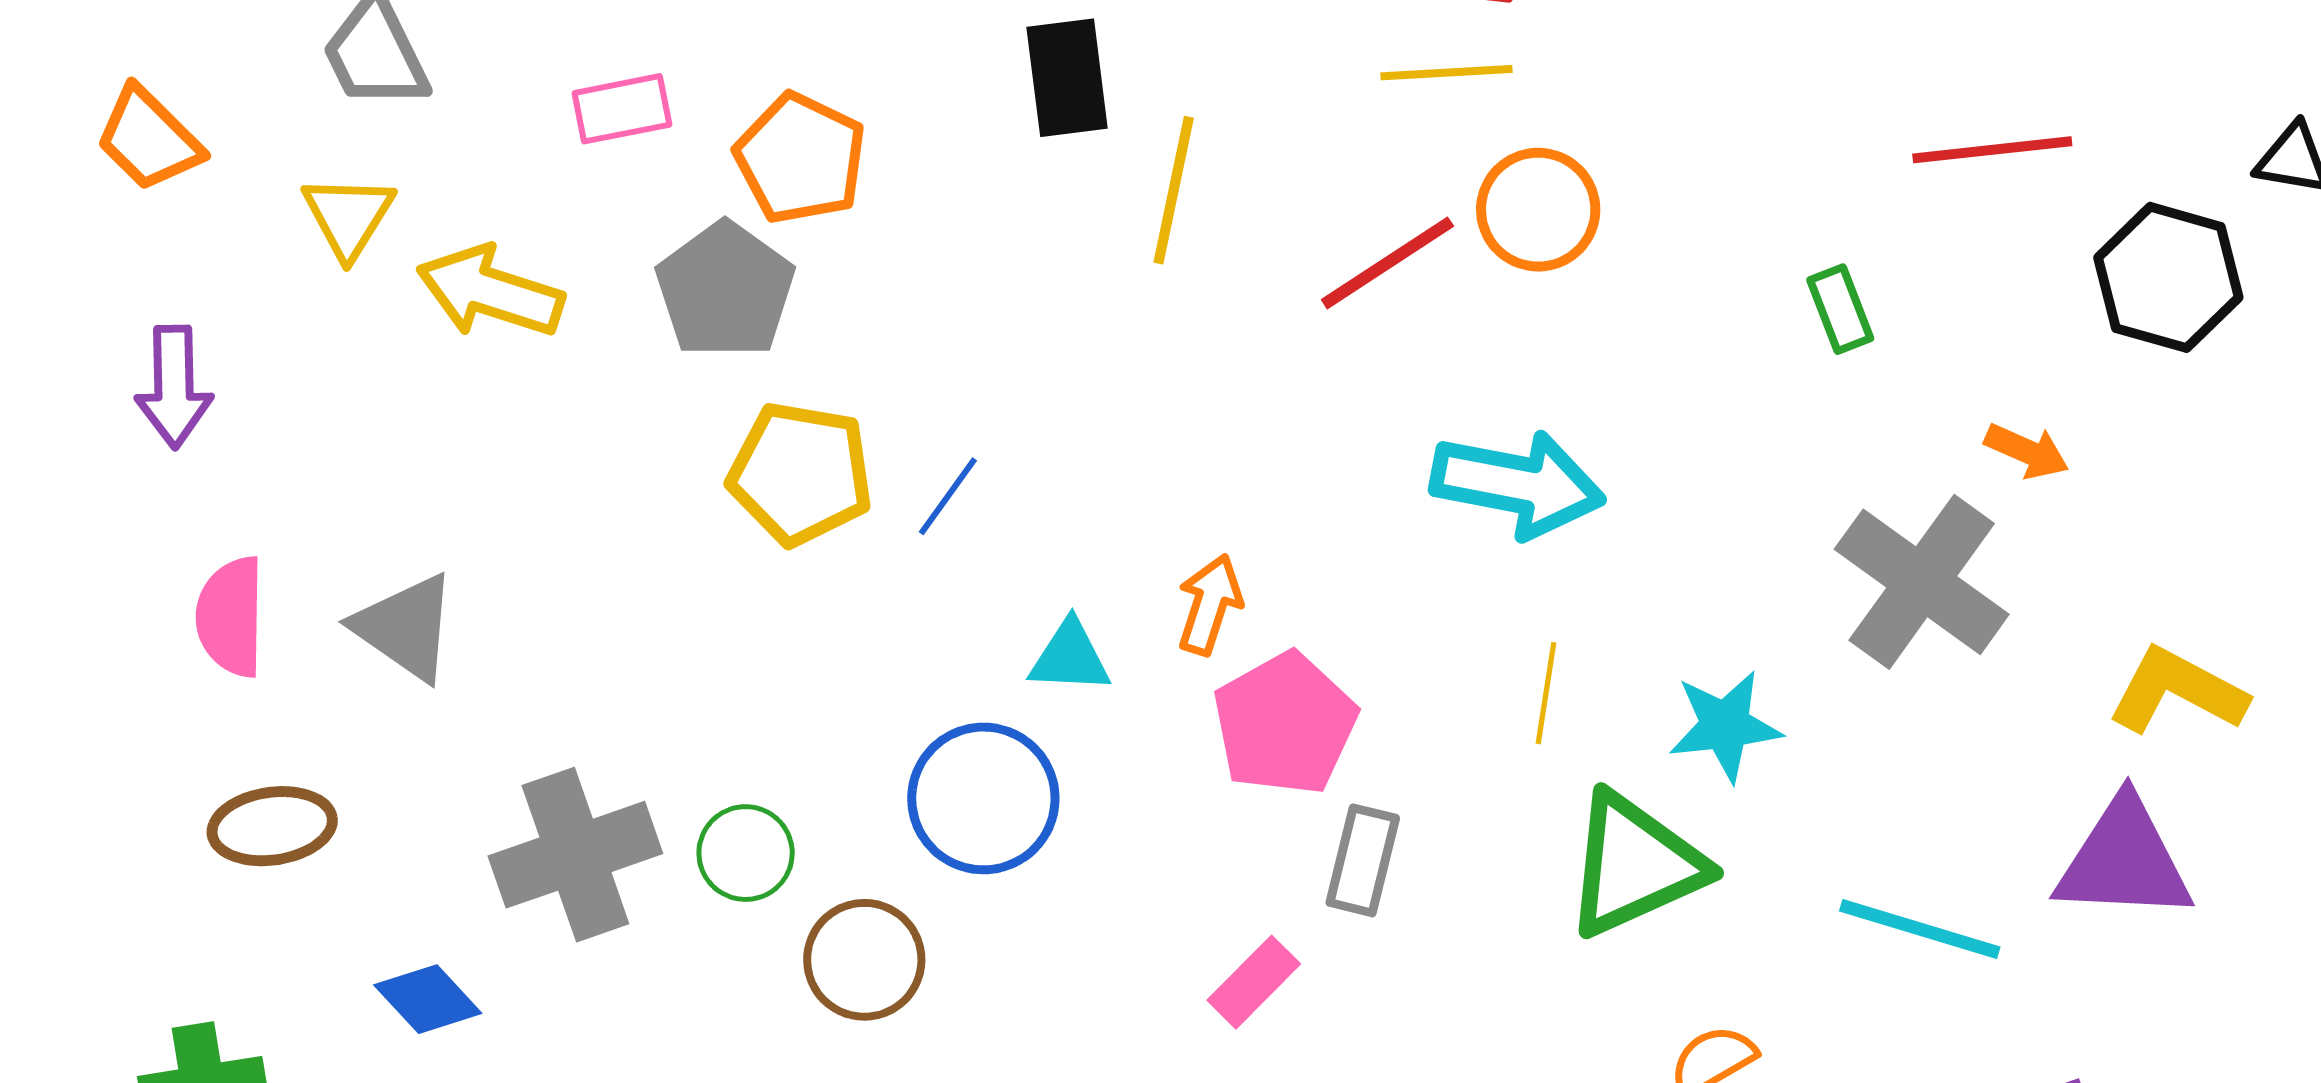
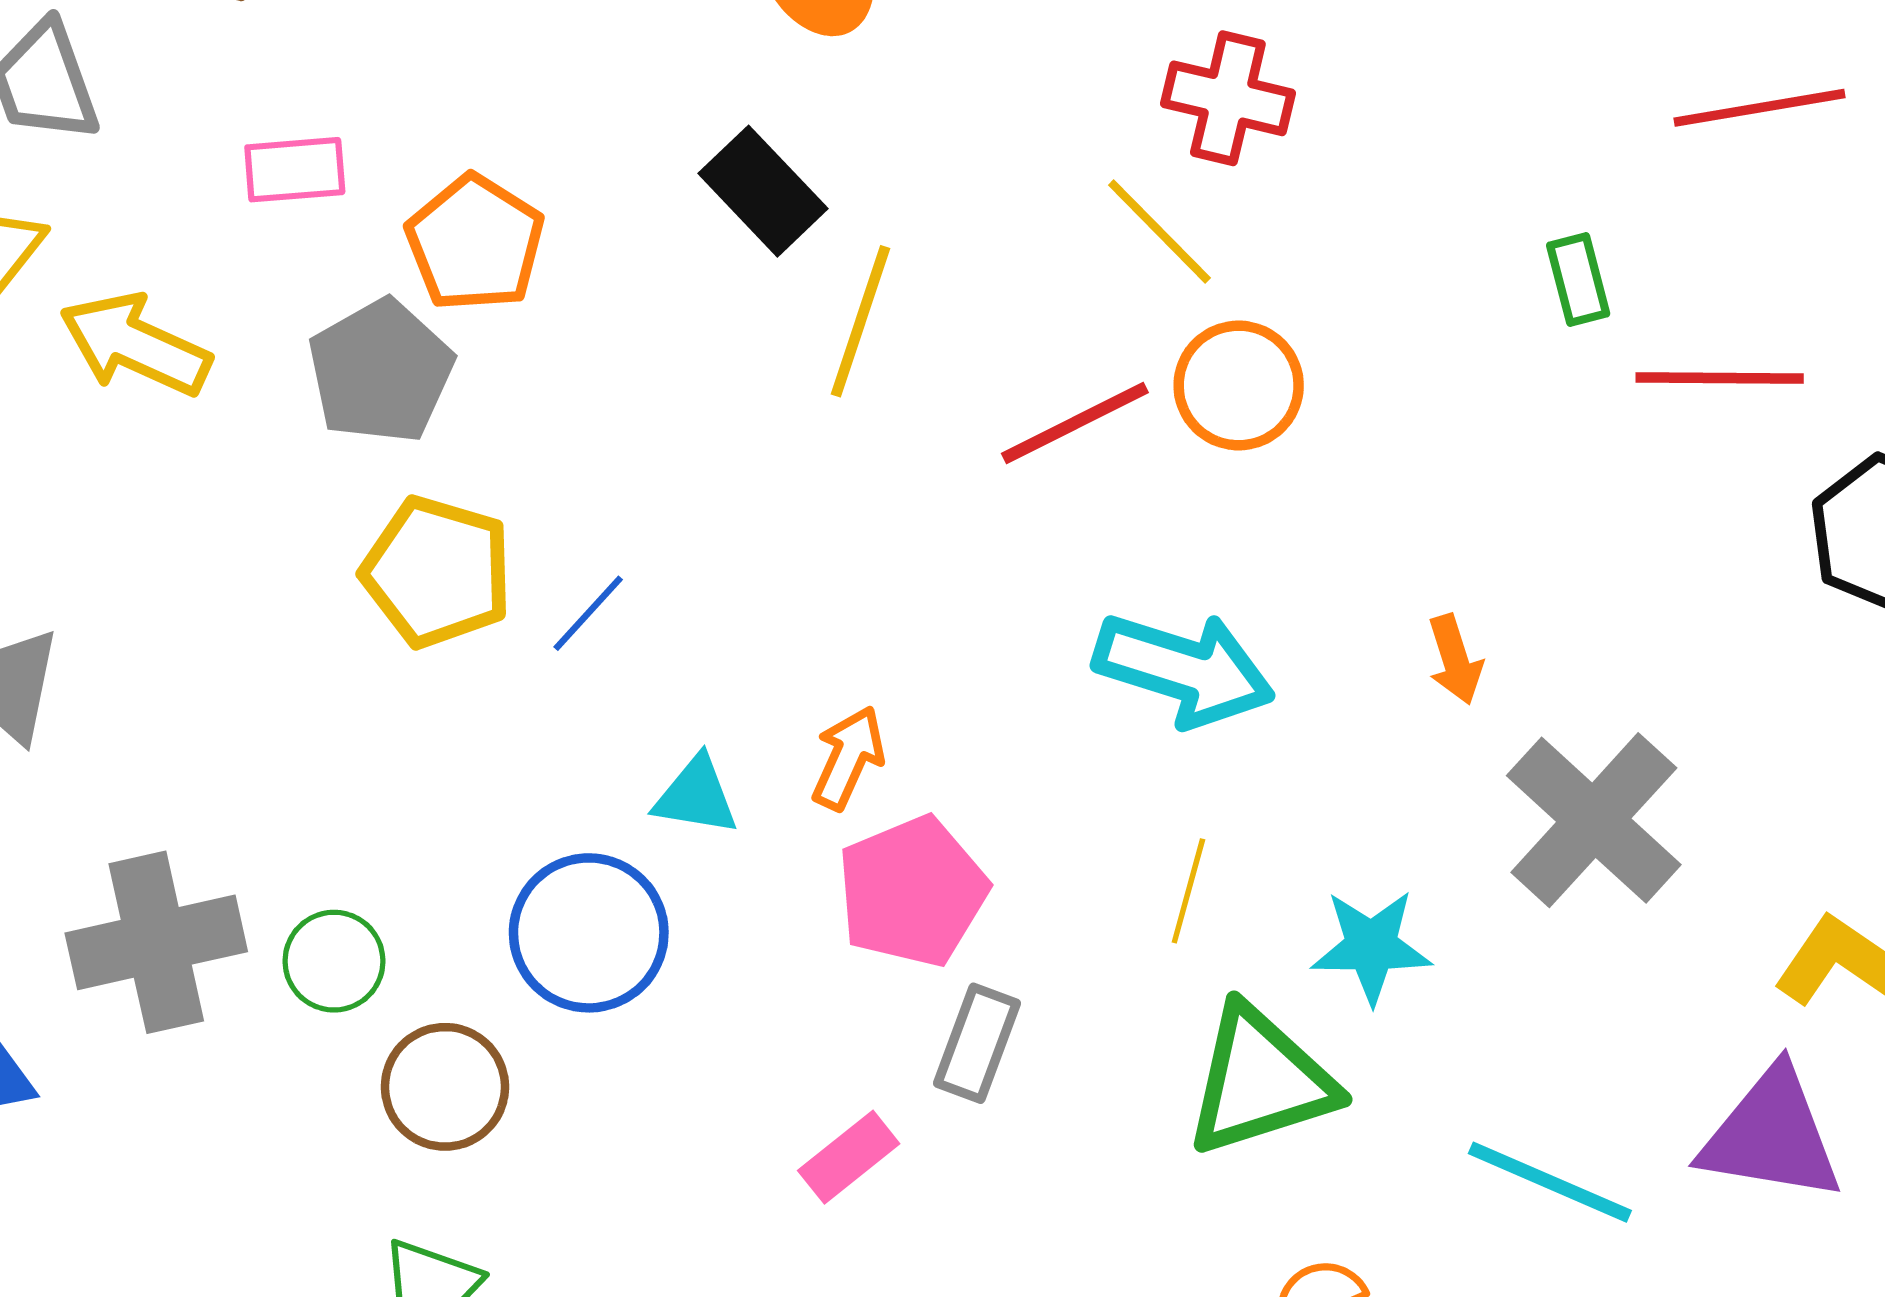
yellow line: (1446, 73) -> (1159, 232), turned 42
black rectangle: (1067, 78) -> (763, 191), turned -43
green rectangle: (1840, 309) -> (1578, 280), moved
orange arrow: (2027, 451) -> (1455, 660), moved, turned 42

